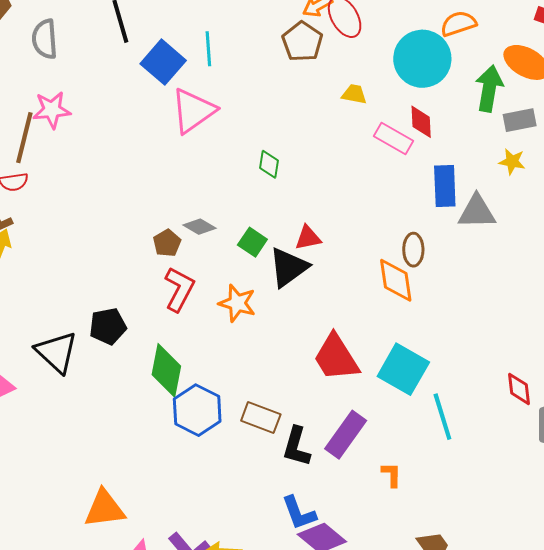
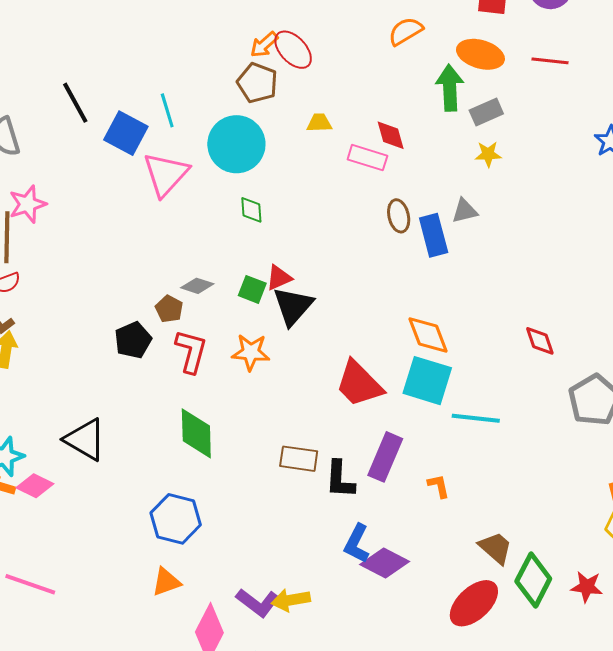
cyan circle: (422, 59) -> (236, 144), moved
blue rectangle: (445, 186) -> (434, 235), moved
gray triangle: (477, 212) -> (465, 211), size x0.7
red triangle: (308, 238) -> (279, 278), moved
brown ellipse: (413, 250) -> (399, 216), moved
orange diamond: (396, 280) -> (428, 335), moved
black pentagon: (108, 326) -> (133, 340), moved
red diamond: (519, 389) -> (540, 341), moved
blue hexagon: (197, 410) -> (176, 519), moved
cyan line: (442, 417) -> (476, 418), turned -54
orange triangle: (105, 509) -> (166, 582), size x0.7
blue L-shape: (299, 513) -> (357, 544), turned 60

